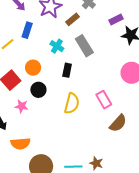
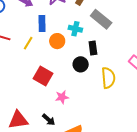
orange circle: (33, 68) -> (57, 41), moved
black circle: (38, 90) -> (81, 64), moved

